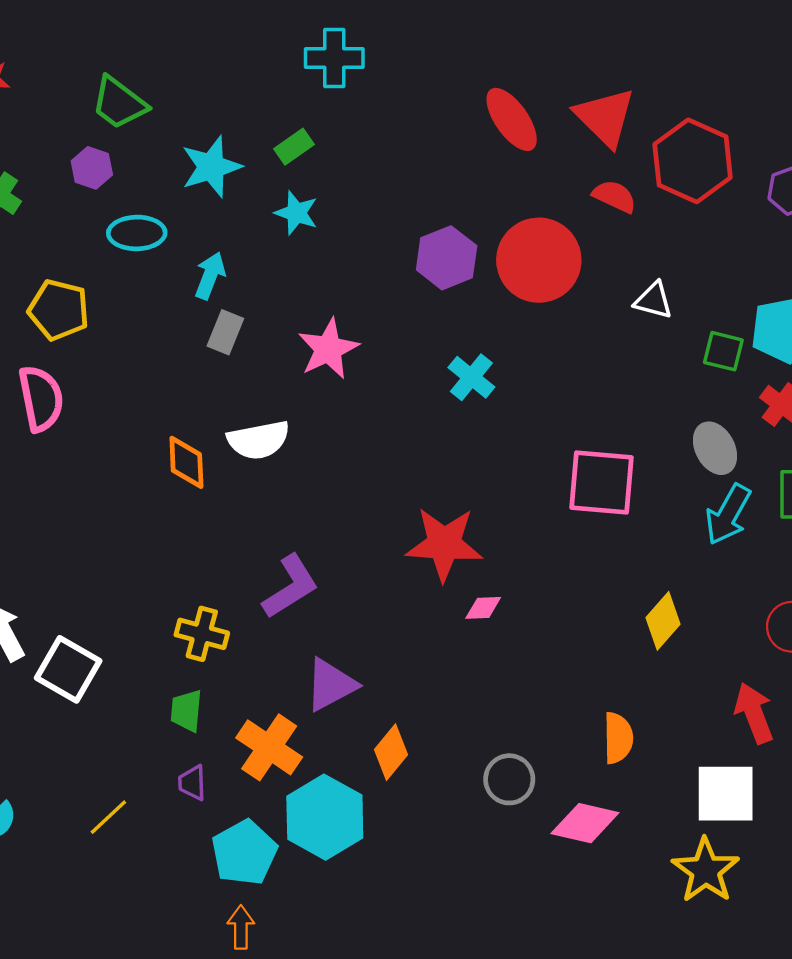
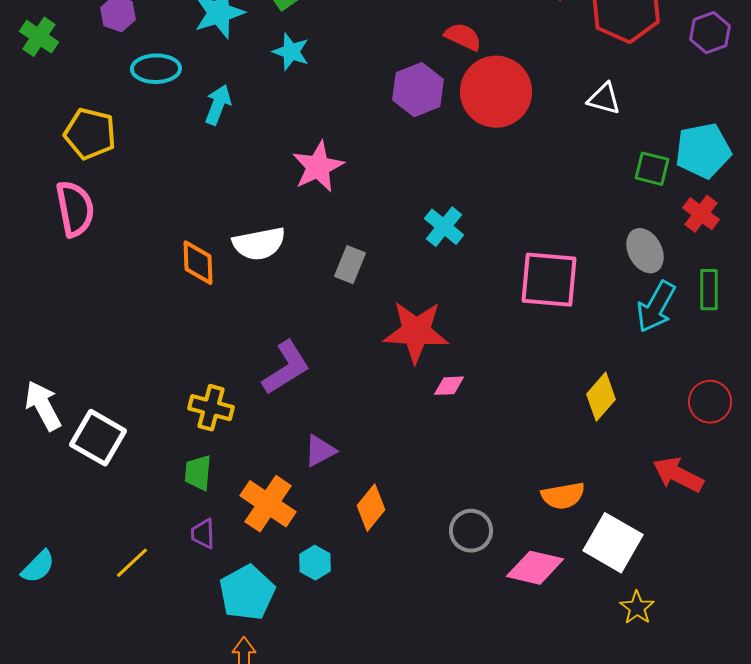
red semicircle: (614, 196) -> (463, 37), moved
white triangle: (654, 300) -> (604, 99), moved
gray rectangle: (225, 332) -> (350, 265), moved
cyan cross: (471, 377) -> (444, 227), moved
purple triangle: (331, 685) -> (320, 451), size x0.7
red arrow: (754, 713) -> (678, 475), turned -42
orange semicircle: (618, 738) -> (563, 496), turned 81
white square: (726, 794) -> (613, 543), moved, turned 30
cyan hexagon: (325, 817) -> (315, 563), size x0.5
yellow star: (706, 870) -> (637, 608), size x0.6

